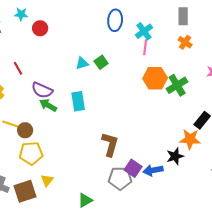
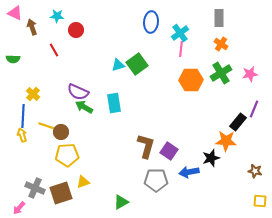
green square: (101, 62) -> (137, 64), size x1.5
red line: (18, 68) -> (54, 50), moved
green cross: (177, 85) -> (221, 73), moved
purple square: (133, 168) -> (169, 151), moved
yellow triangle: (47, 180) -> (83, 182), turned 32

